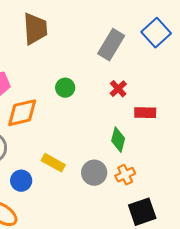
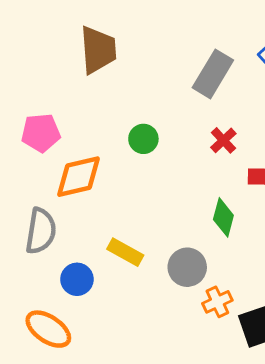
orange cross: (125, 175) -> (217, 302), moved

